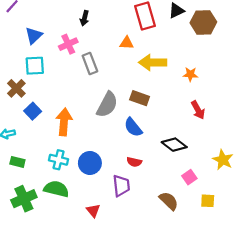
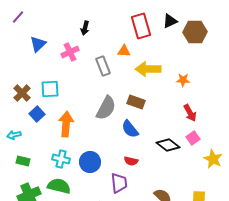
gray rectangle: (90, 64) -> (103, 66), moved
cyan square: (35, 66) -> (50, 89), moved
pink square: (189, 177) -> (193, 138), moved

